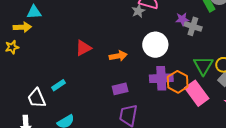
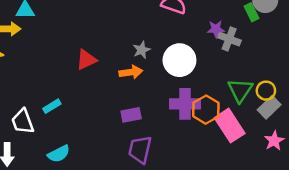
gray star: (138, 11) -> (142, 50), moved

